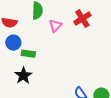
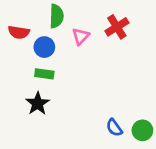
blue circle: (13, 43) -> (44, 47), moved

